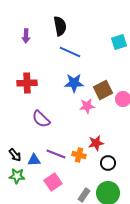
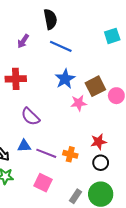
purple arrow: (26, 36) -> (23, 41), moved, turned 32
blue star: (74, 83) -> (65, 79), turned -30
red star: (96, 143) -> (99, 142), moved
blue triangle: (34, 160) -> (24, 146), moved
pink square: (53, 182) -> (43, 183), turned -30

